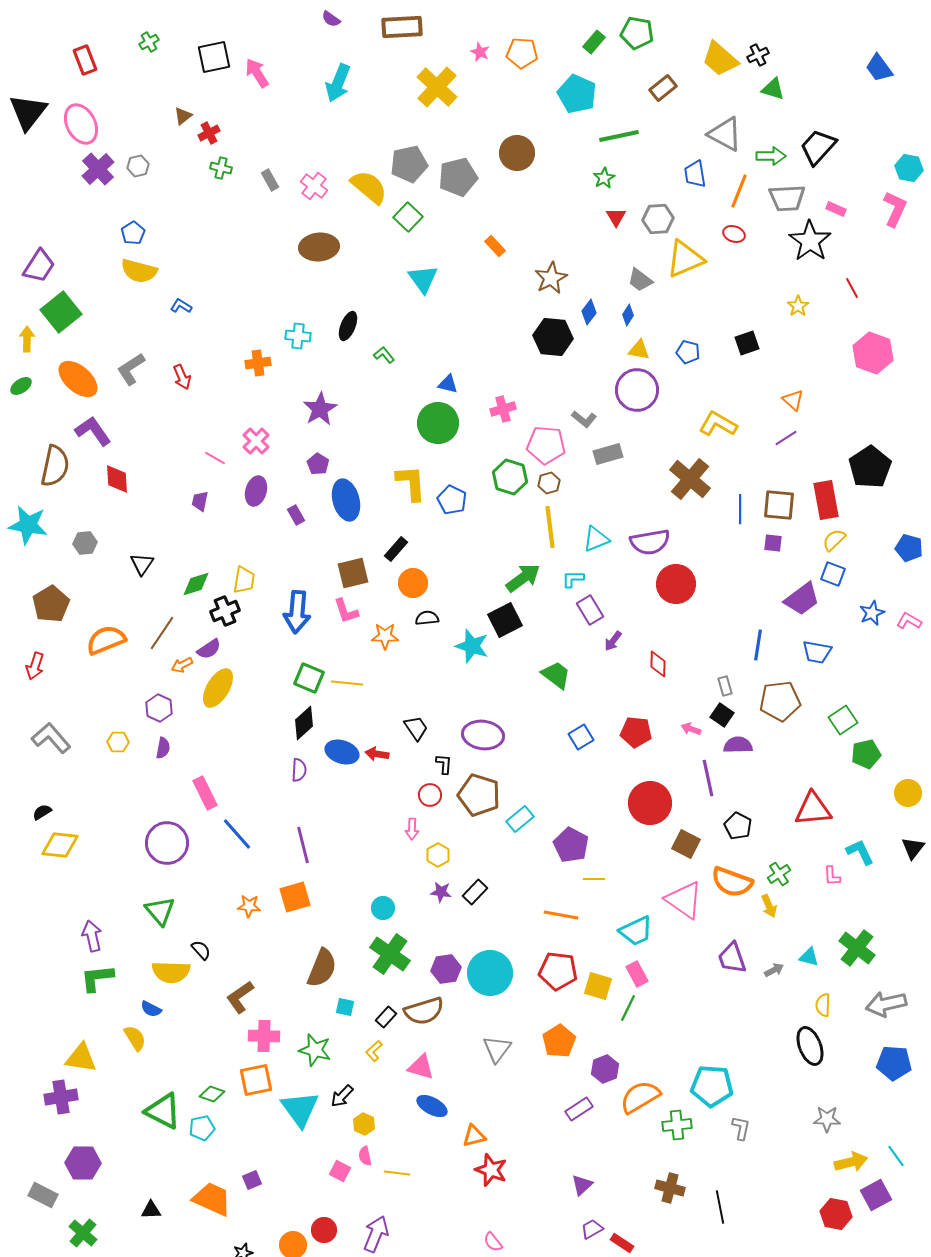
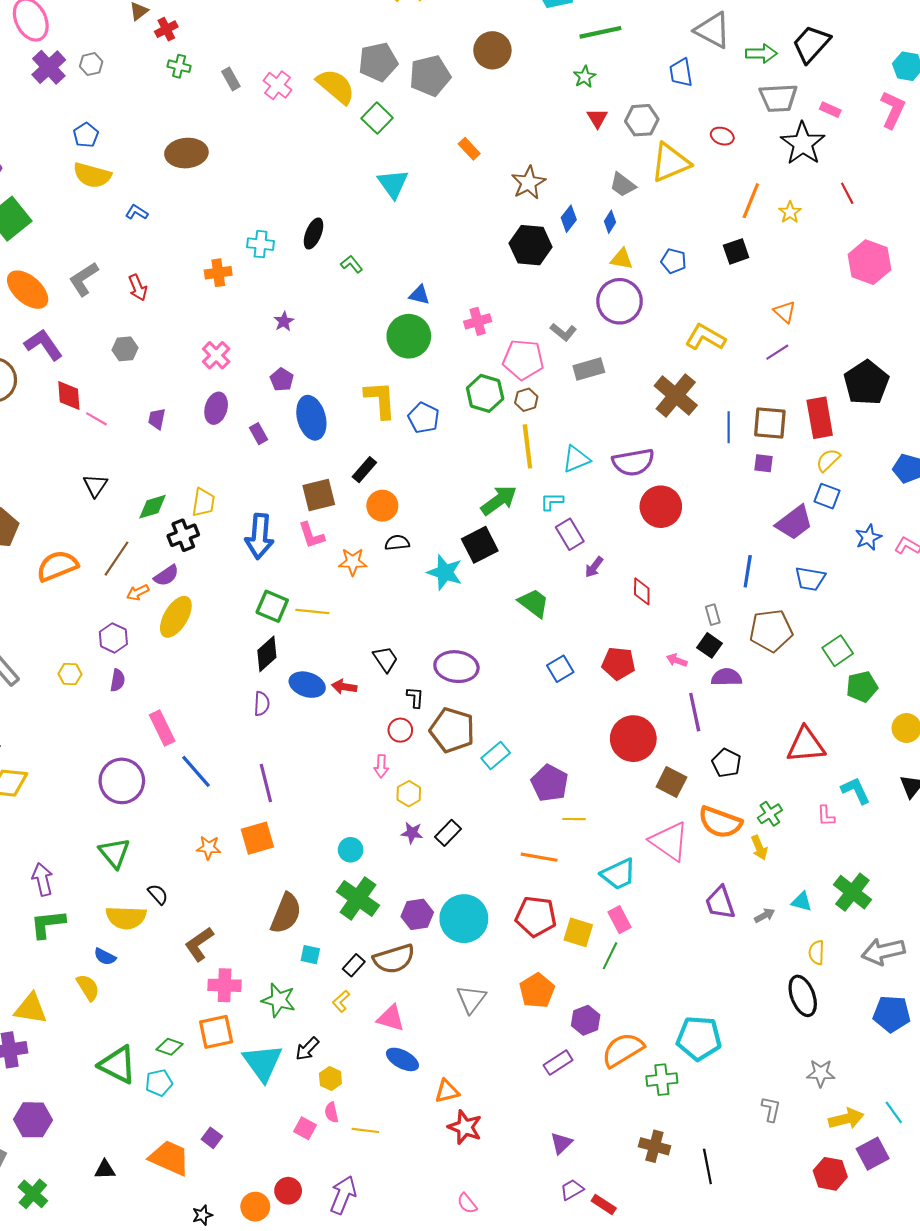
orange line: (739, 191) -> (751, 201), moved
brown ellipse: (319, 247) -> (186, 153), moved
purple star: (320, 409) -> (284, 321), size x0.6
pink line: (215, 458) -> (96, 419), moved
gray hexagon: (85, 543) -> (125, 349), moved
gray L-shape: (741, 1128) -> (771, 1109), moved
purple square: (252, 1180) -> (212, 1138), turned -30

